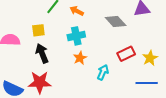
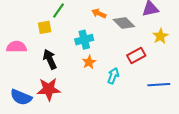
orange arrow: (77, 11) -> (99, 13), moved
yellow square: (38, 30) -> (45, 27), moved
yellow star: (150, 58) -> (160, 36), moved

